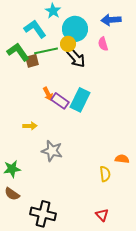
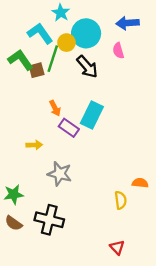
yellow circle: (68, 44) -> (66, 43), moved
green line: (46, 51) -> (53, 59), turned -60
purple rectangle: (60, 101) -> (69, 128), moved
black cross: (43, 214) -> (49, 220), moved

